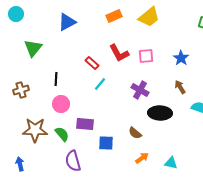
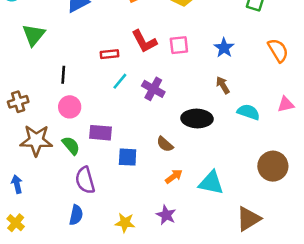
red rectangle: (92, 63) -> (110, 54), turned -48
brown cross: (21, 90) -> (18, 102), moved
purple cross: (140, 90) -> (153, 89), moved
cyan triangle: (171, 163) -> (211, 183), size x1.5

